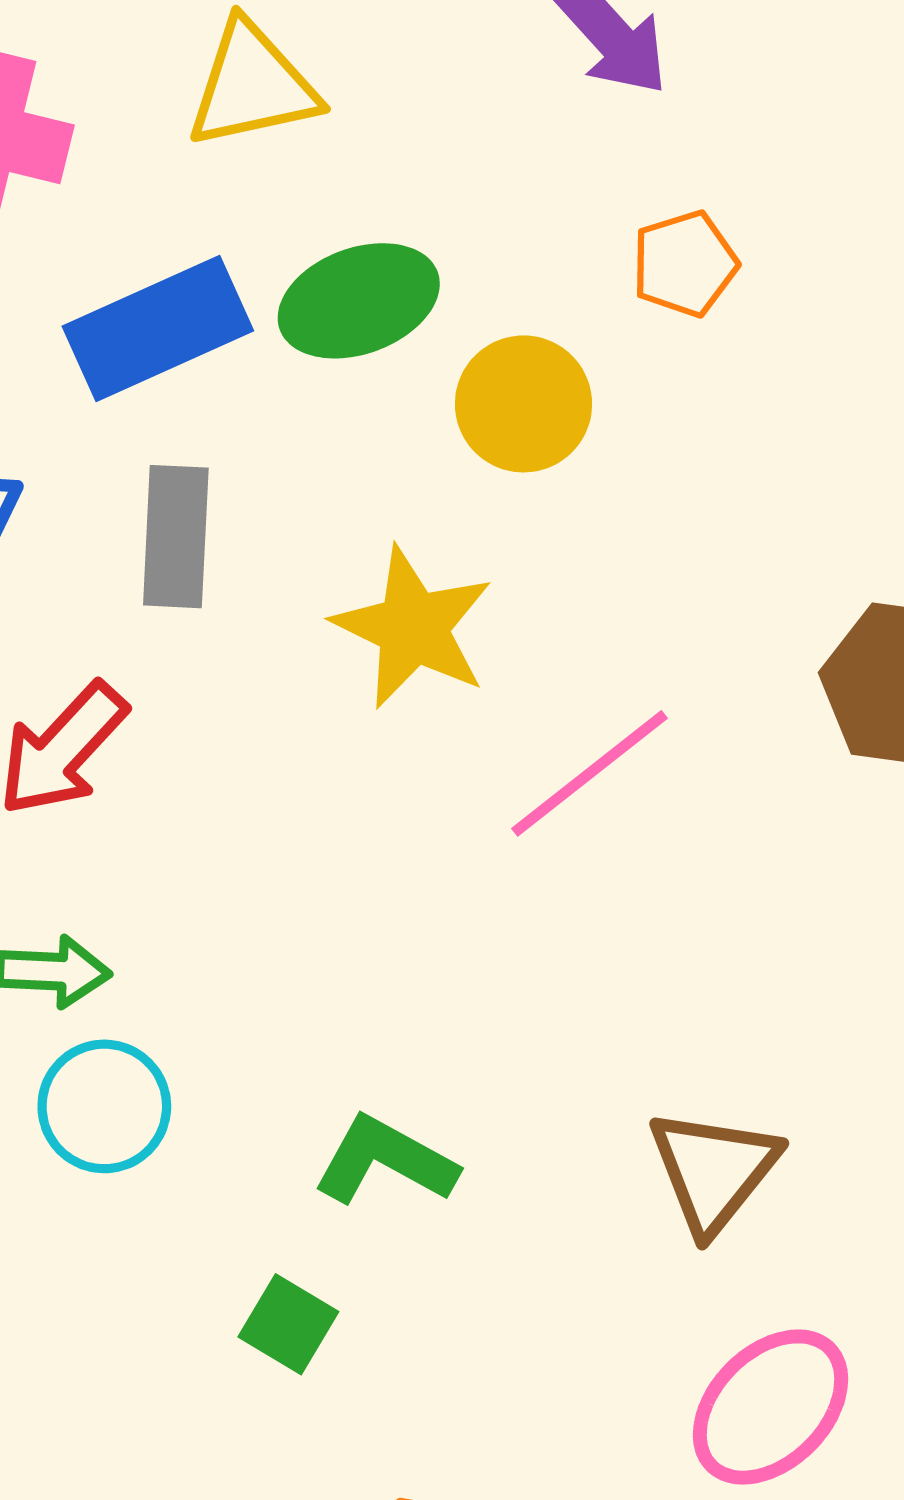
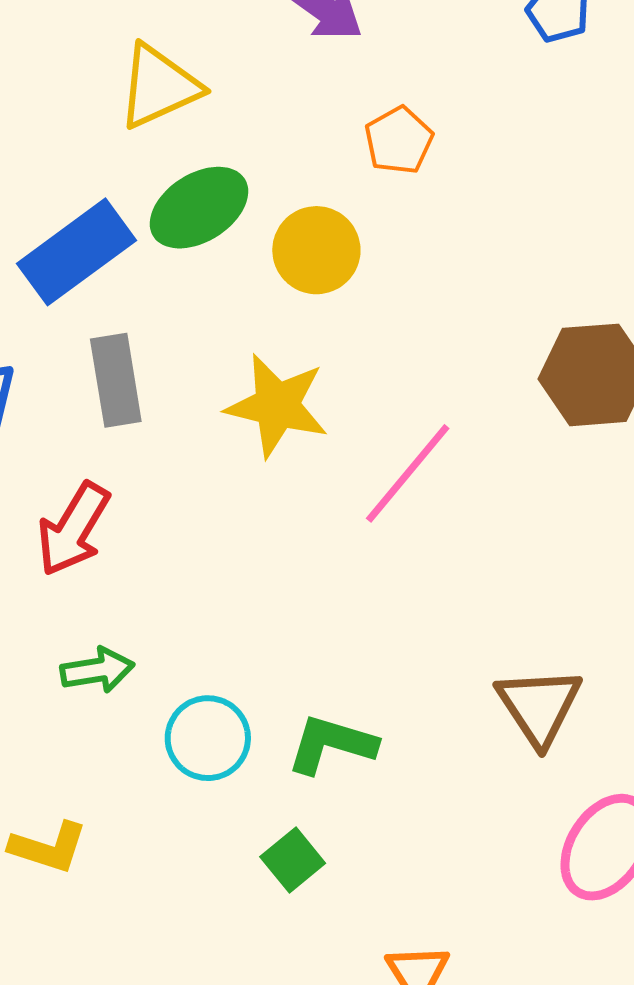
yellow triangle: (252, 85) -> (159, 86), moved
cyan circle: (104, 1106) -> (208, 738), moved
green square: (288, 1324) -> (293, 860), turned 32

